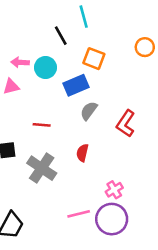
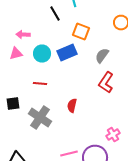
cyan circle: (45, 67) -> (42, 54), moved
gray semicircle: (89, 111) -> (102, 56), moved
pink cross: (114, 190) -> (113, 135), moved

